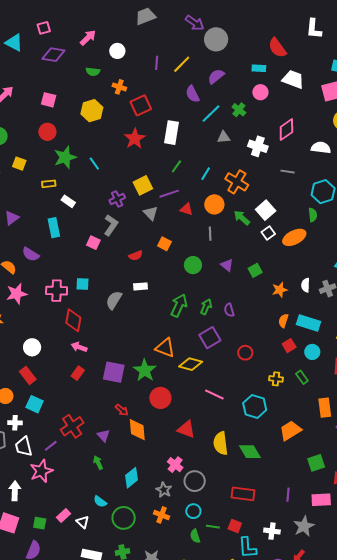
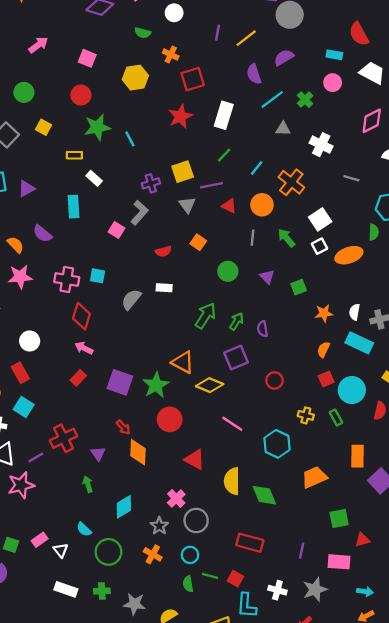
pink diamond: (286, 130) -> (372, 121), moved
green arrow: (242, 218) -> (286, 238), moved
cyan rectangle: (309, 323) -> (359, 343), moved
cyan circle: (312, 352) -> (352, 390), size x1.5

